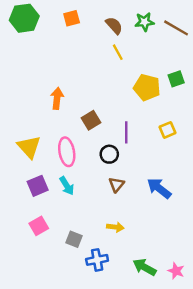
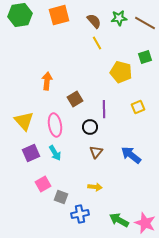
orange square: (72, 18) -> (59, 15), size x1.5
green square: (176, 79) -> (145, 57), moved
pink square: (39, 226) -> (43, 184), moved
pink star: (176, 271) -> (145, 223), size x1.5

